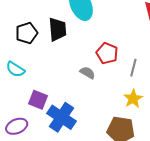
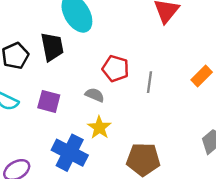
yellow star: (133, 99) -> (99, 127), moved
purple square: (38, 100) -> (49, 101), moved

